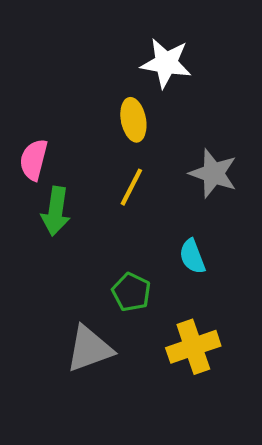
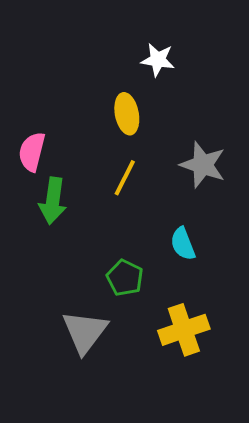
white star: (166, 63) -> (158, 60), size x0.7
gray triangle: (89, 349) -> (85, 332), turned -33

